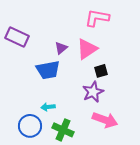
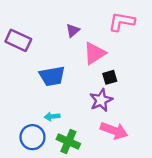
pink L-shape: (97, 18) -> (122, 22), moved
purple triangle: (61, 48) -> (73, 30), moved

